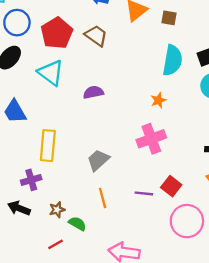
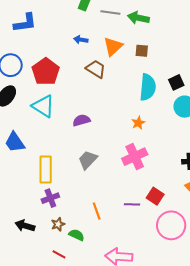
brown trapezoid: (96, 36) -> (96, 69), moved
gray trapezoid: (98, 160) -> (88, 160), moved
purple cross: (31, 180) -> (50, 198), moved
red line: (55, 244) -> (59, 254), turned 64

